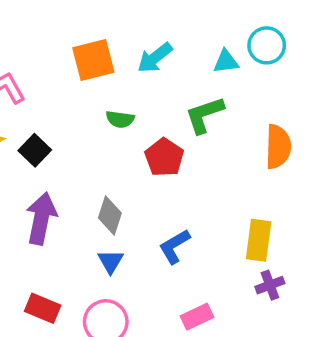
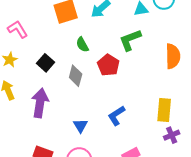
green semicircle: (120, 119) -> (82, 45), turned 56
black square: (35, 150) -> (45, 63), moved
gray diamond: (110, 216) -> (76, 76), moved

